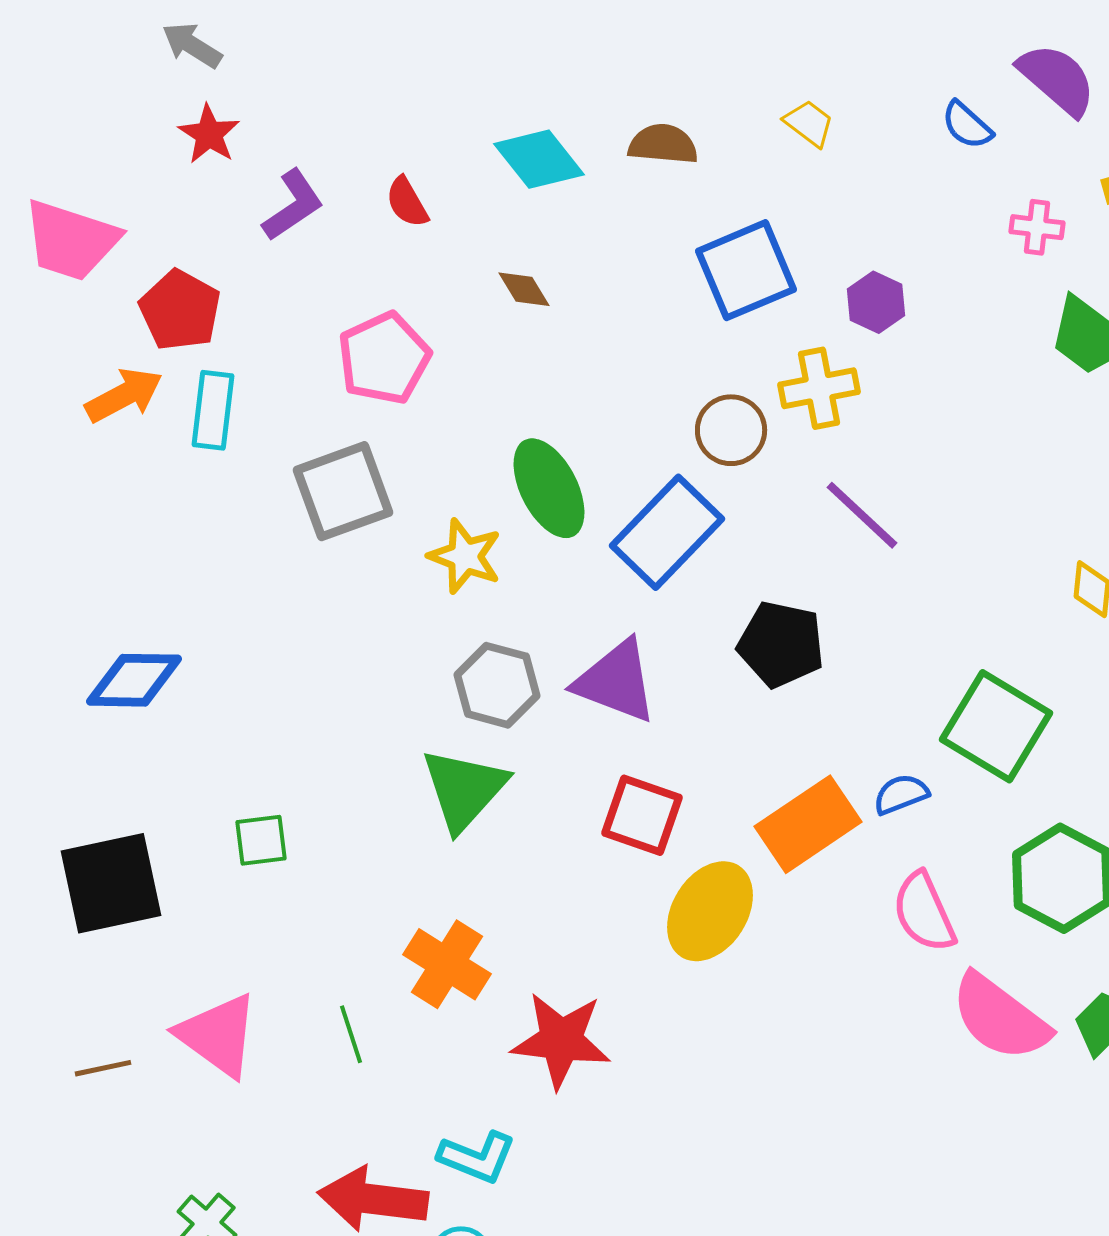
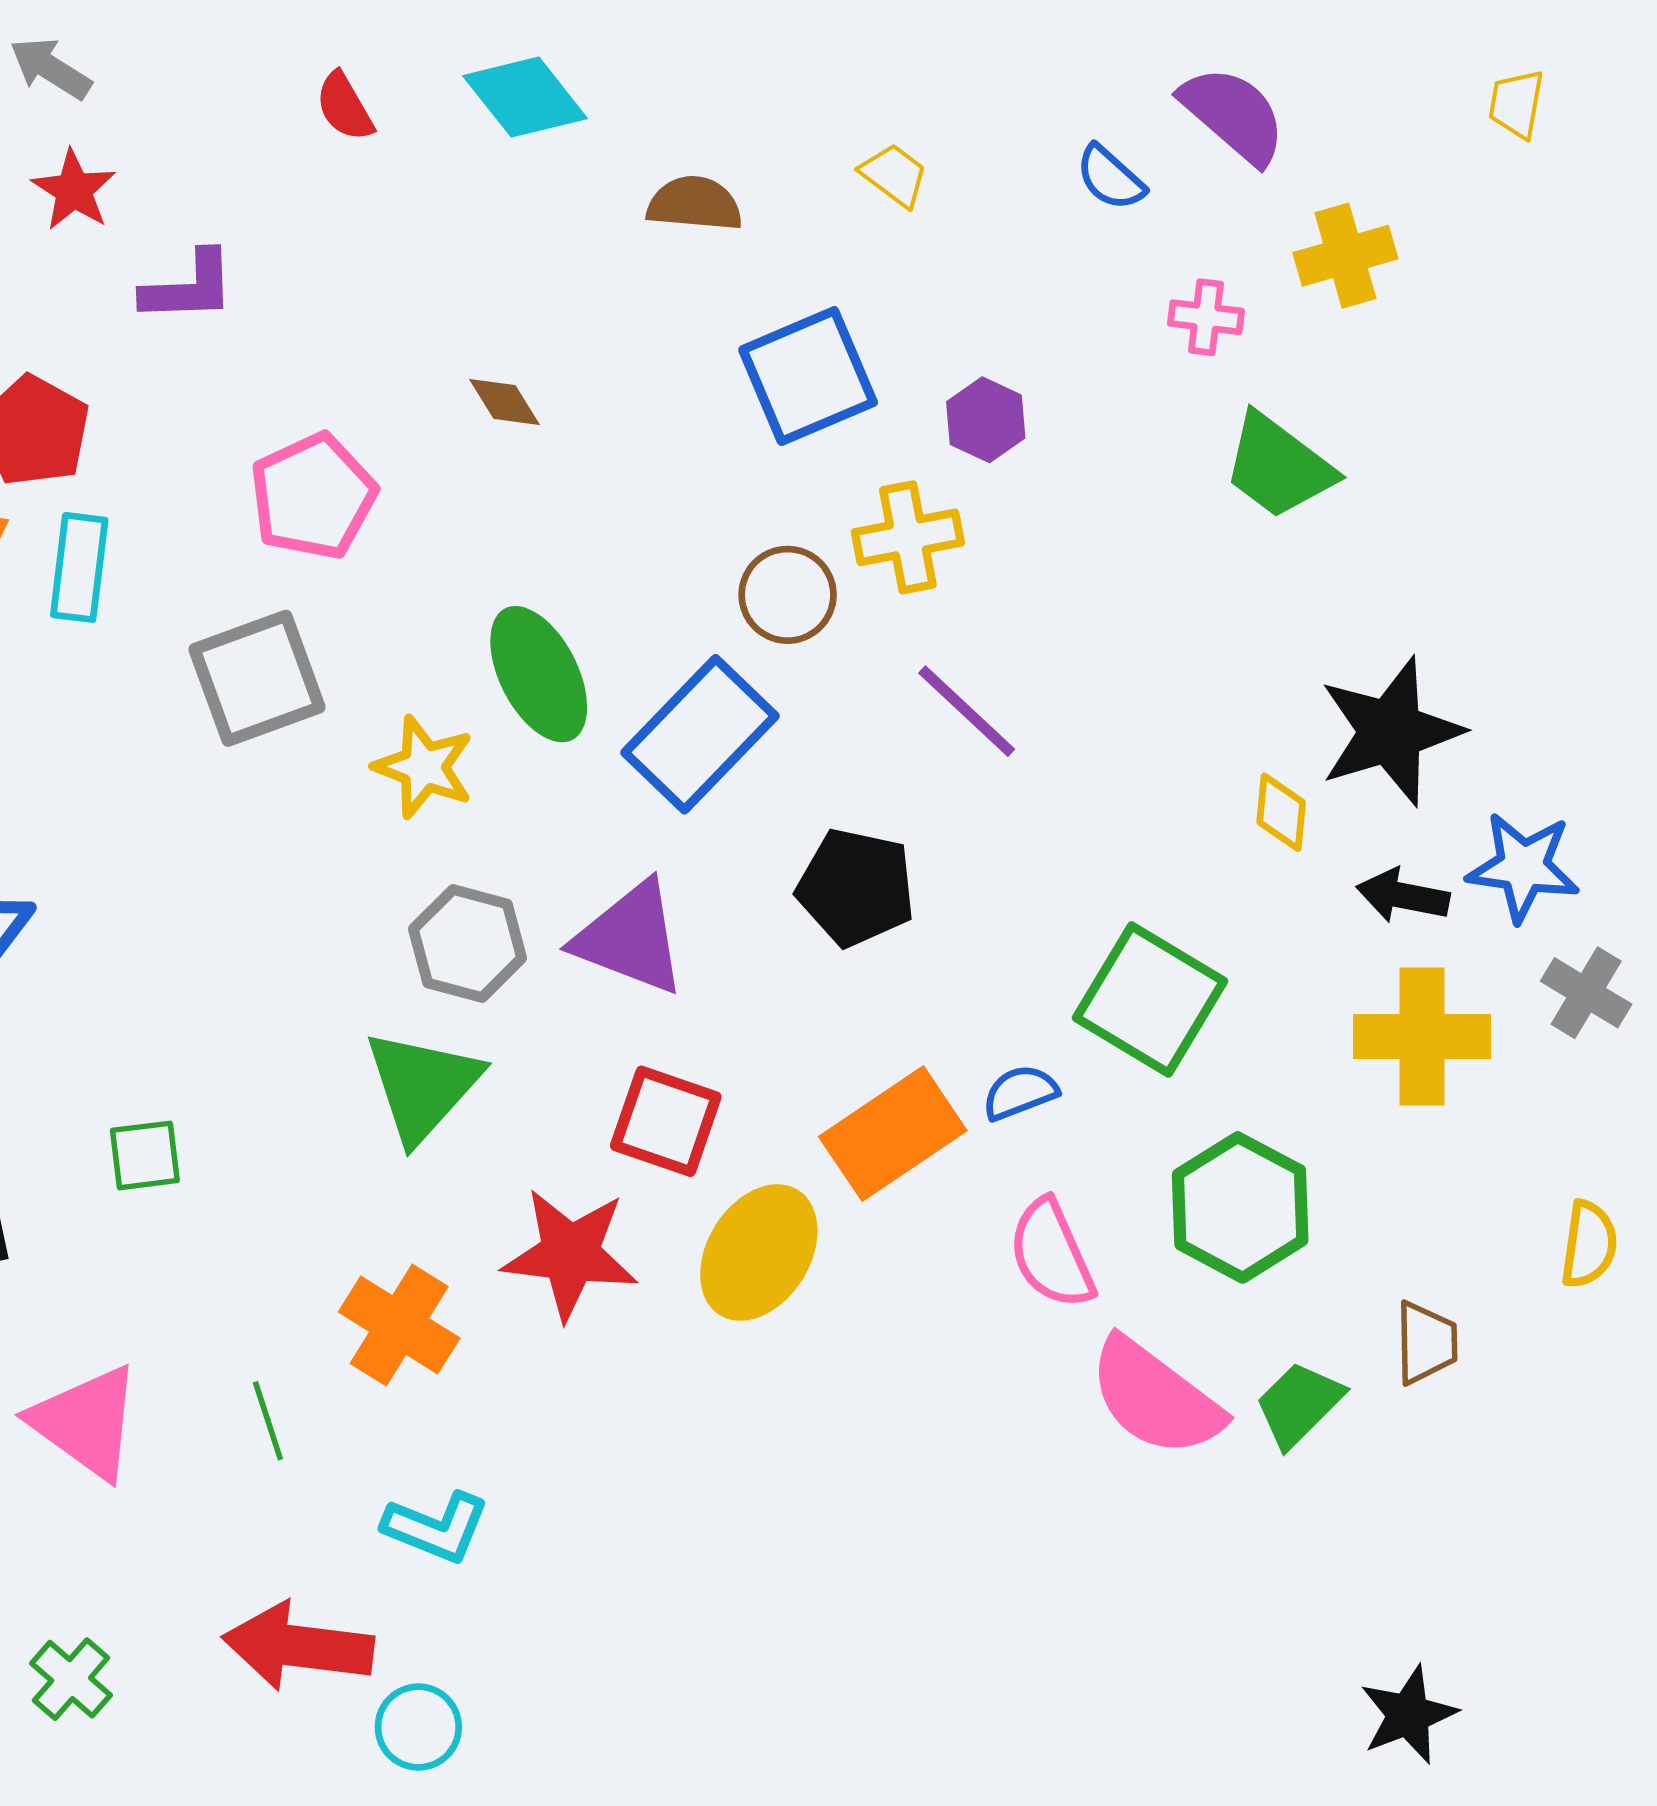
cyan diamond: (539, 159) -> (525, 97), moved
red semicircle: (407, 202) -> (345, 107), moved
purple L-shape: (293, 205) -> (189, 287), turned 32
red star: (561, 1040) -> (570, 1254), moved
cyan L-shape: (477, 1157) -> (436, 1527), moved

